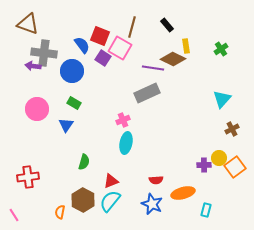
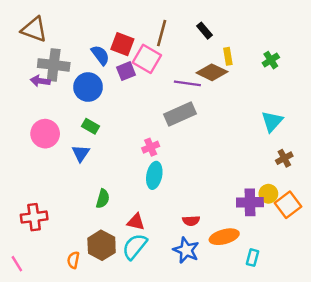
purple square: (103, 58) -> (126, 71), turned 35
purple cross: (204, 165) -> (250, 202), size x1.5
red triangle: (111, 181) -> (136, 222), turned 35

